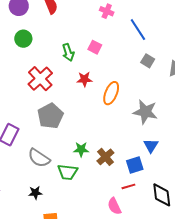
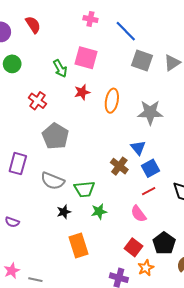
pink square: (95, 47) -> (86, 58), size x1.6
gray square: (148, 61) -> (142, 60), size x1.5
red cross: (40, 79) -> (37, 101), size x0.7
blue triangle: (151, 146) -> (138, 148), moved
green star: (81, 149) -> (99, 211), moved
black star: (35, 193) -> (64, 212), moved

